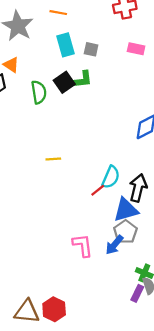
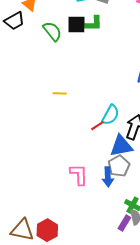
black square: (64, 82) -> (76, 25), turned 30
green semicircle: (39, 92) -> (52, 31), turned -35
blue arrow: (114, 245) -> (108, 177), turned -48

